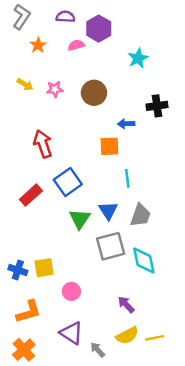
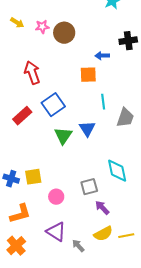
brown circle: (94, 93) -> (64, 33), moved
gray trapezoid: (140, 215) -> (125, 118), moved
gray square: (111, 246) -> (89, 187), moved, size x0.7

